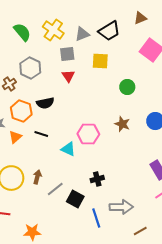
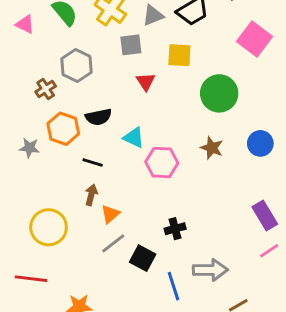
red triangle: (68, 76) -> (146, 82), moved
green circle: (127, 87) -> (219, 93), size x1.6
orange triangle: (15, 137) -> (110, 214), moved
cyan triangle: (68, 149) -> (134, 138), moved
brown arrow: (37, 177) -> (91, 195), moved

